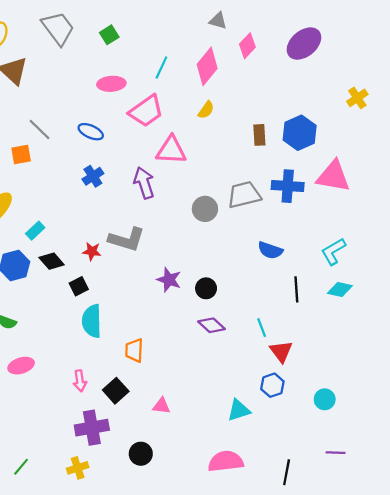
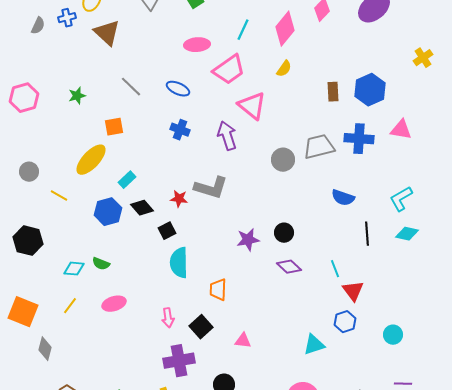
pink triangle: (171, 150) -> (252, 106), turned 36
orange square: (21, 155) -> (114, 127), moved
blue cross: (93, 176) -> (180, 130), turned -36
pink triangle: (333, 176) -> (401, 130), size x0.7
purple star: (169, 280) -> (248, 240), moved, turned -30

